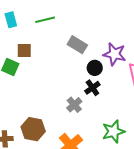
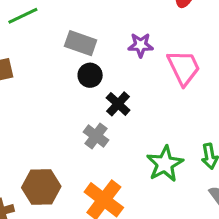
purple star: (114, 54) -> (141, 45), size x0.7
black circle: (95, 68) -> (90, 75), moved

